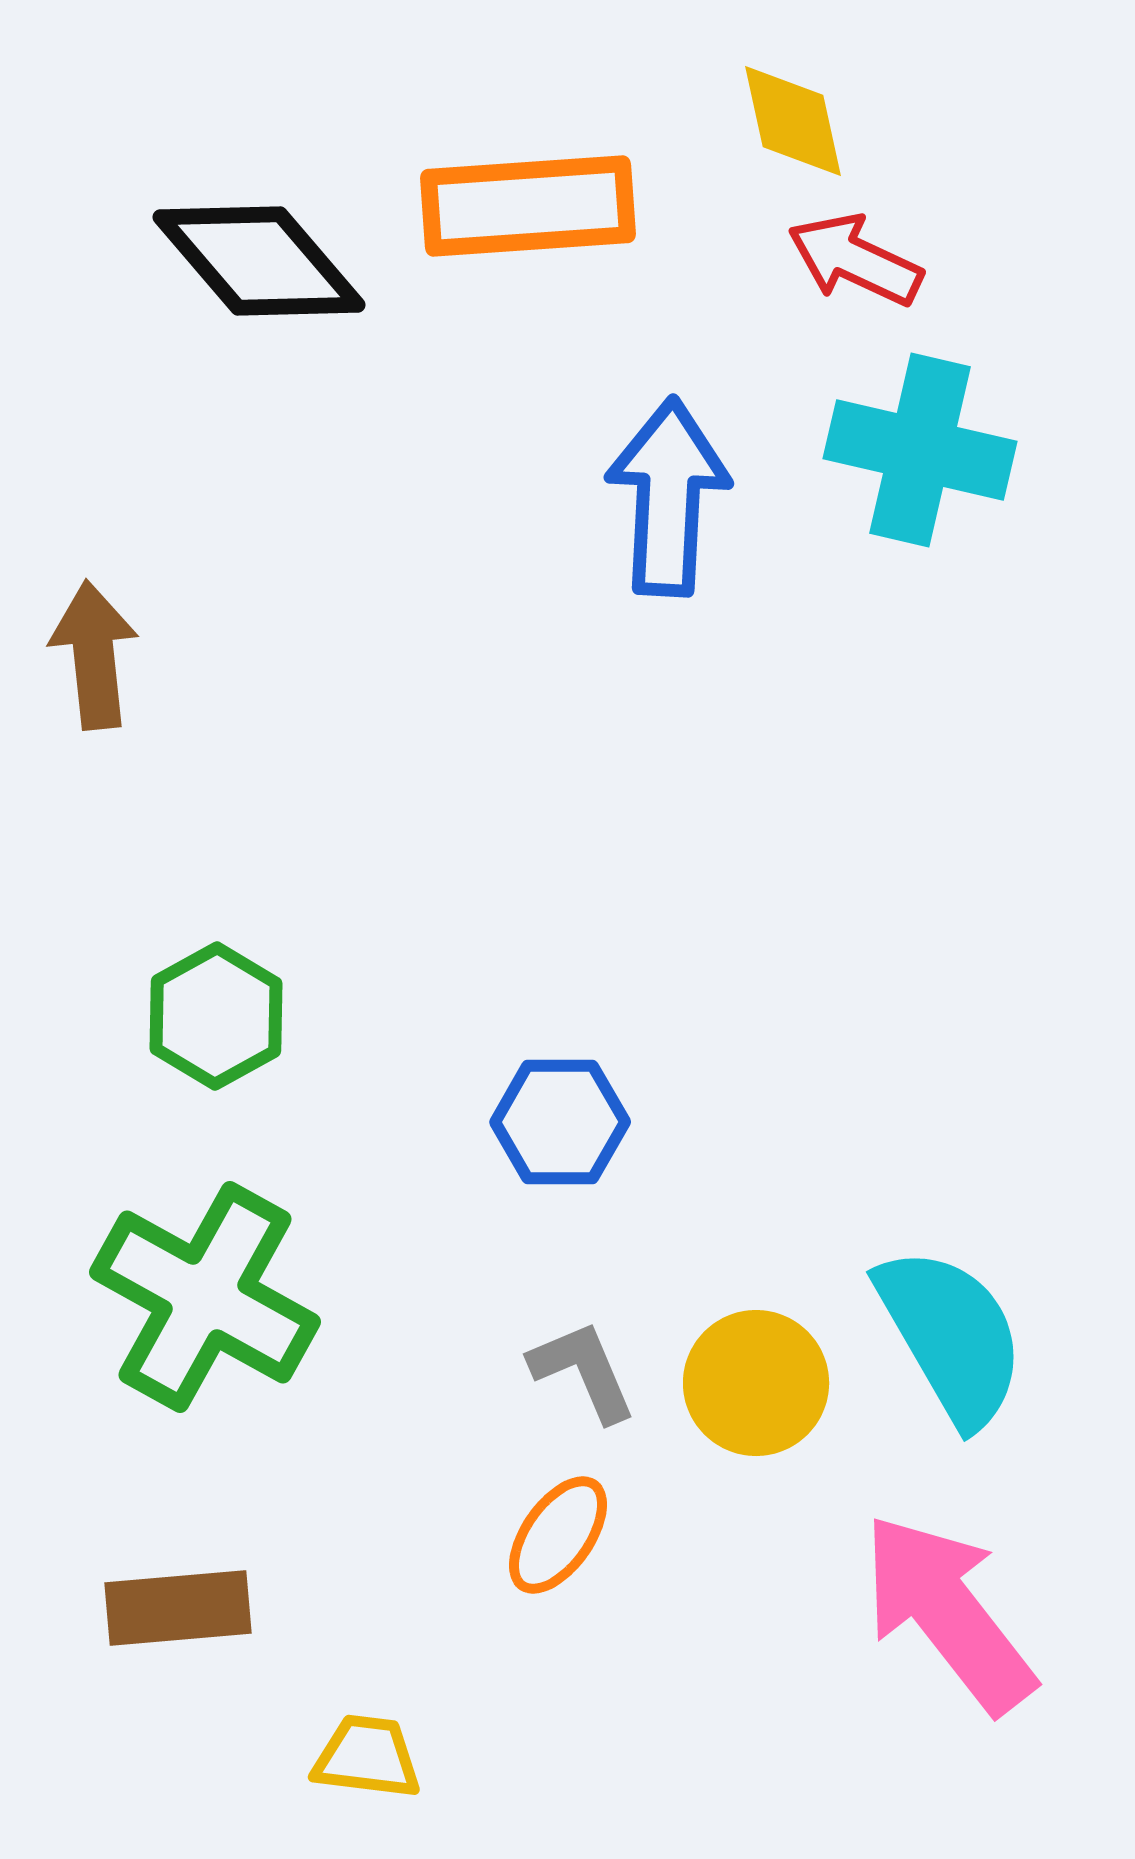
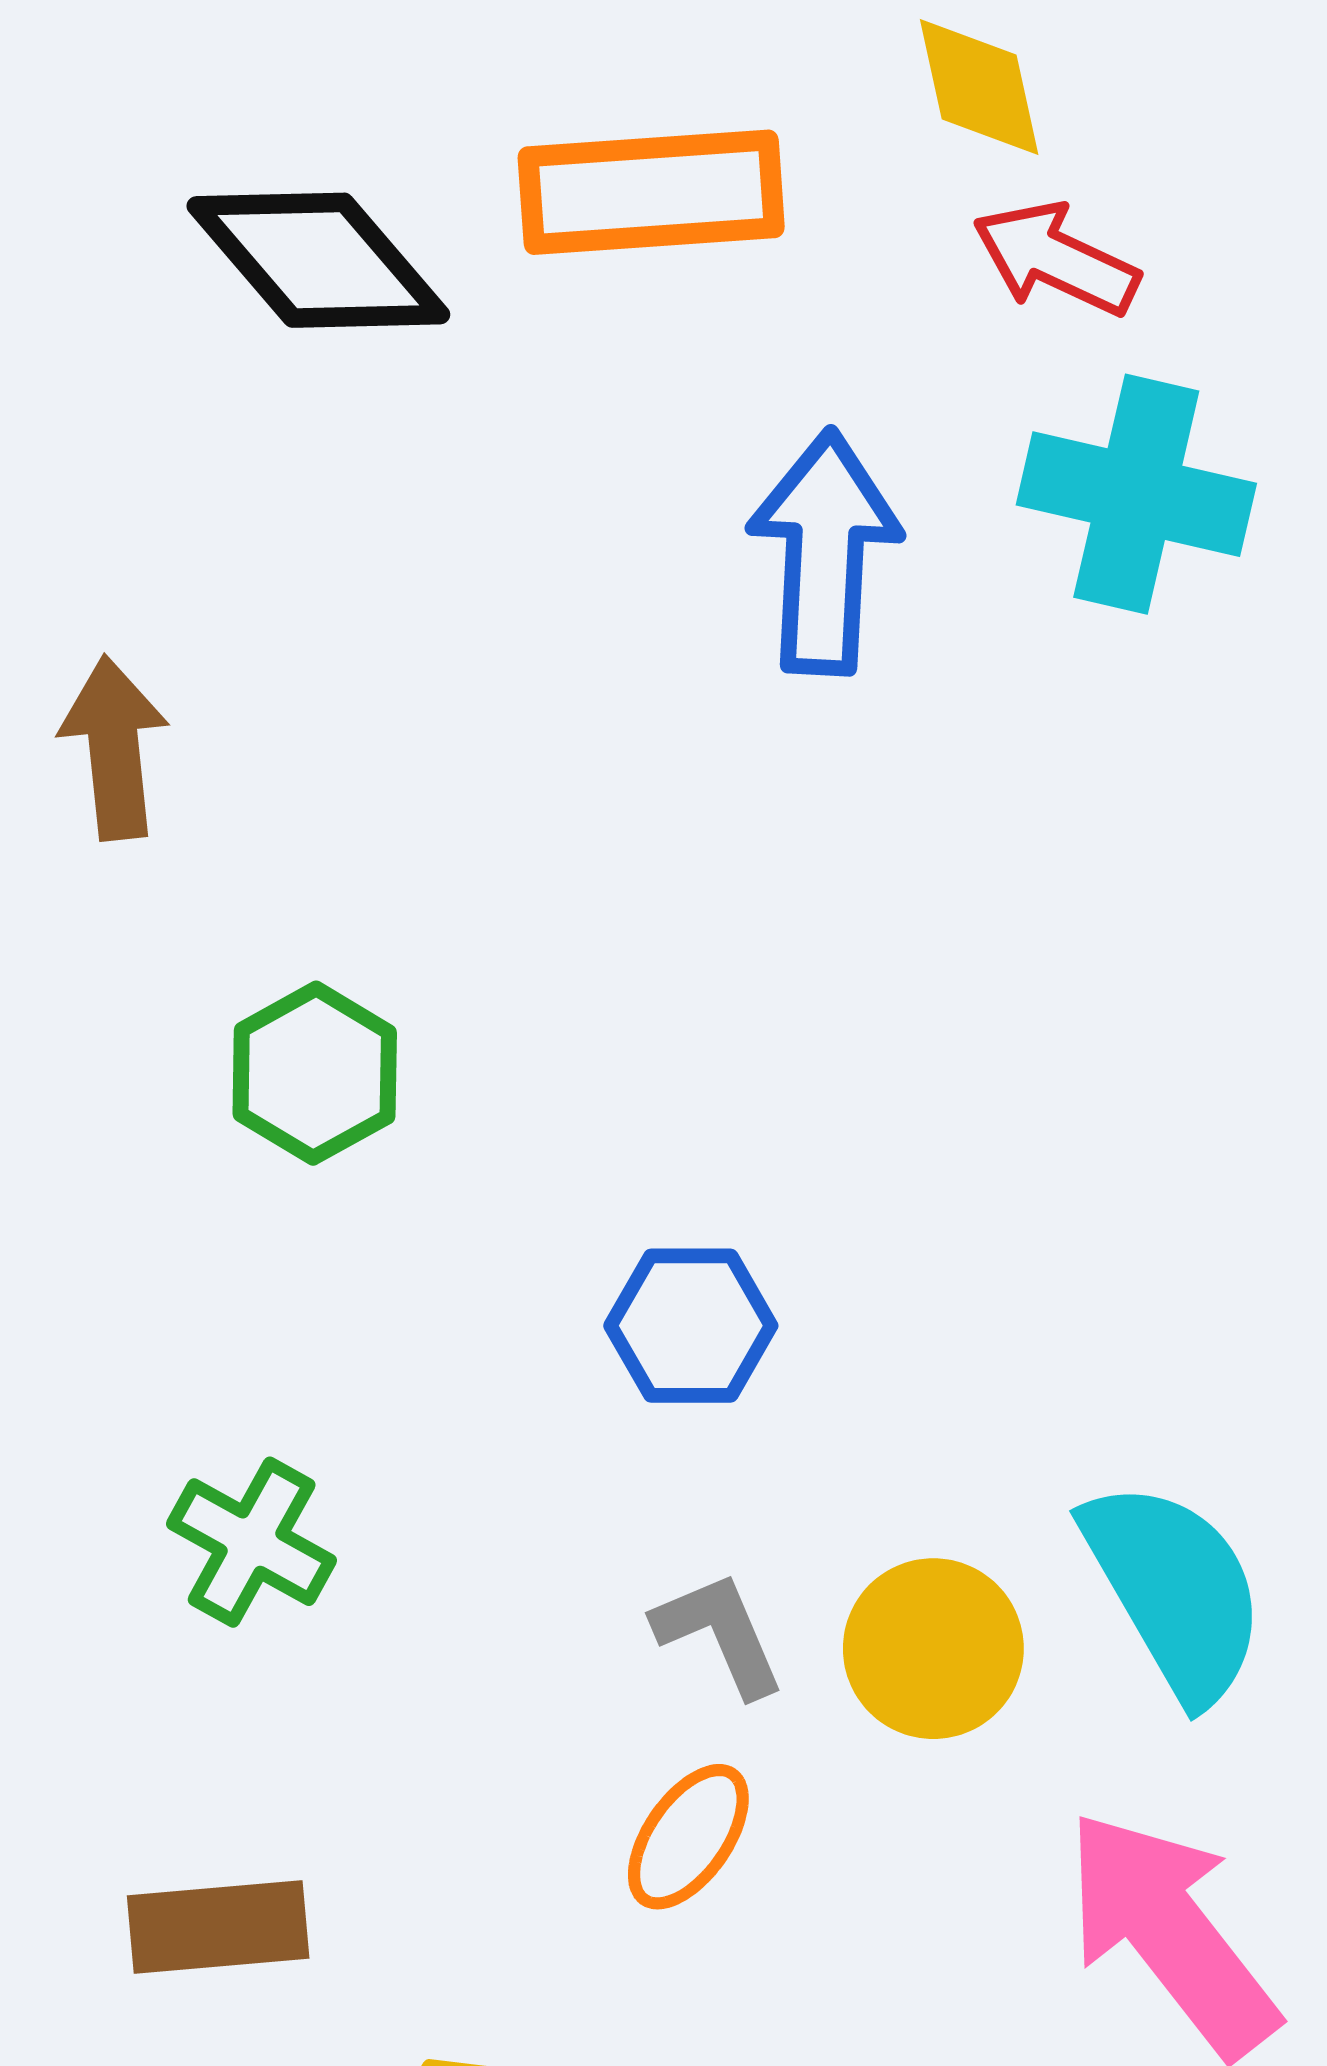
green hexagon: (216, 1016) -> (315, 1073), moved
green cross: (205, 1297) -> (252, 1542), size x0.6

